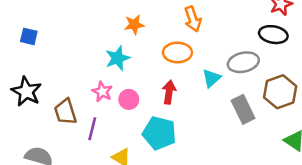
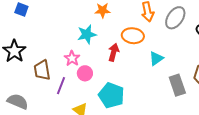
gray ellipse: (243, 62) -> (175, 18), moved, turned -50
red arrow: (169, 92) -> (114, 52), moved
pink circle: (129, 99) -> (85, 73), moved

